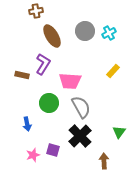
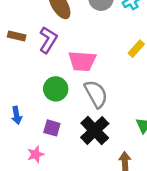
brown rectangle: (22, 75) -> (17, 36), moved
blue arrow: (27, 124) -> (17, 115), moved
purple square: (53, 150) -> (52, 128), moved

